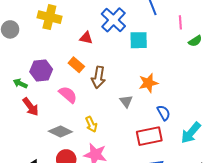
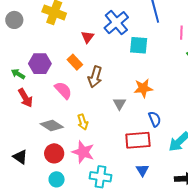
red triangle: (86, 38) -> (88, 37), turned 48

